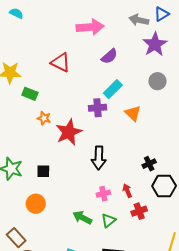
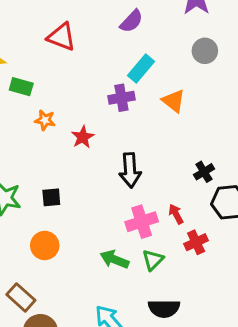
red star: (69, 132) -> (83, 137), size x0.6
pink cross: (103, 194) -> (142, 222), size x1.5

